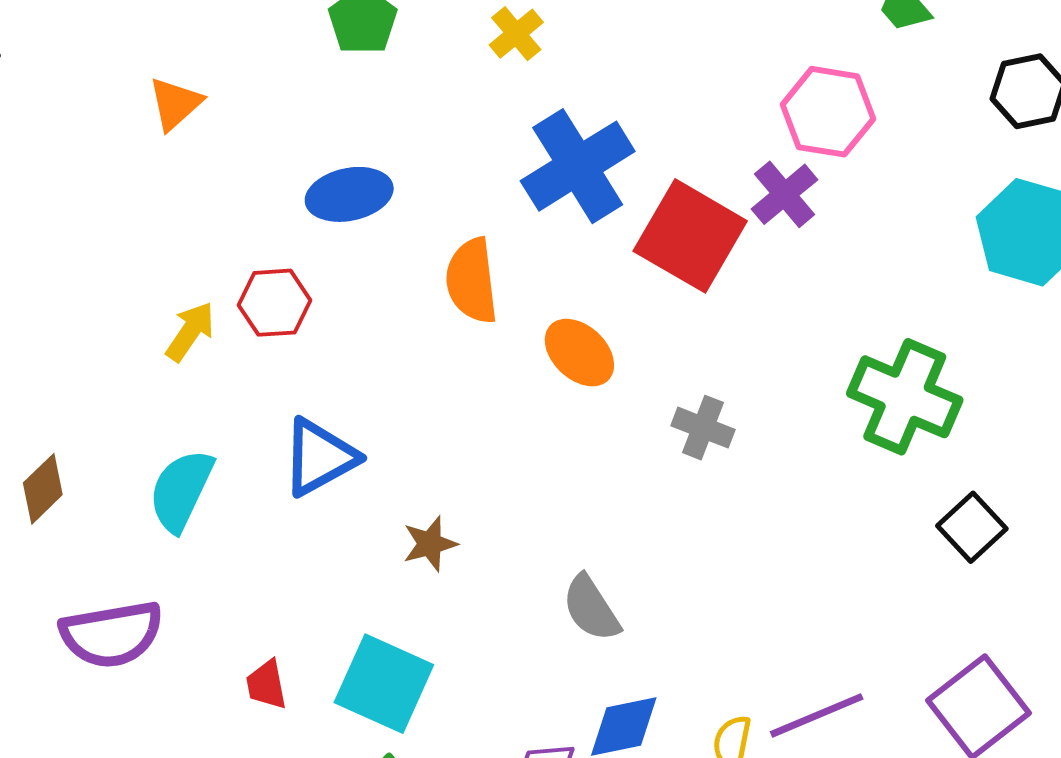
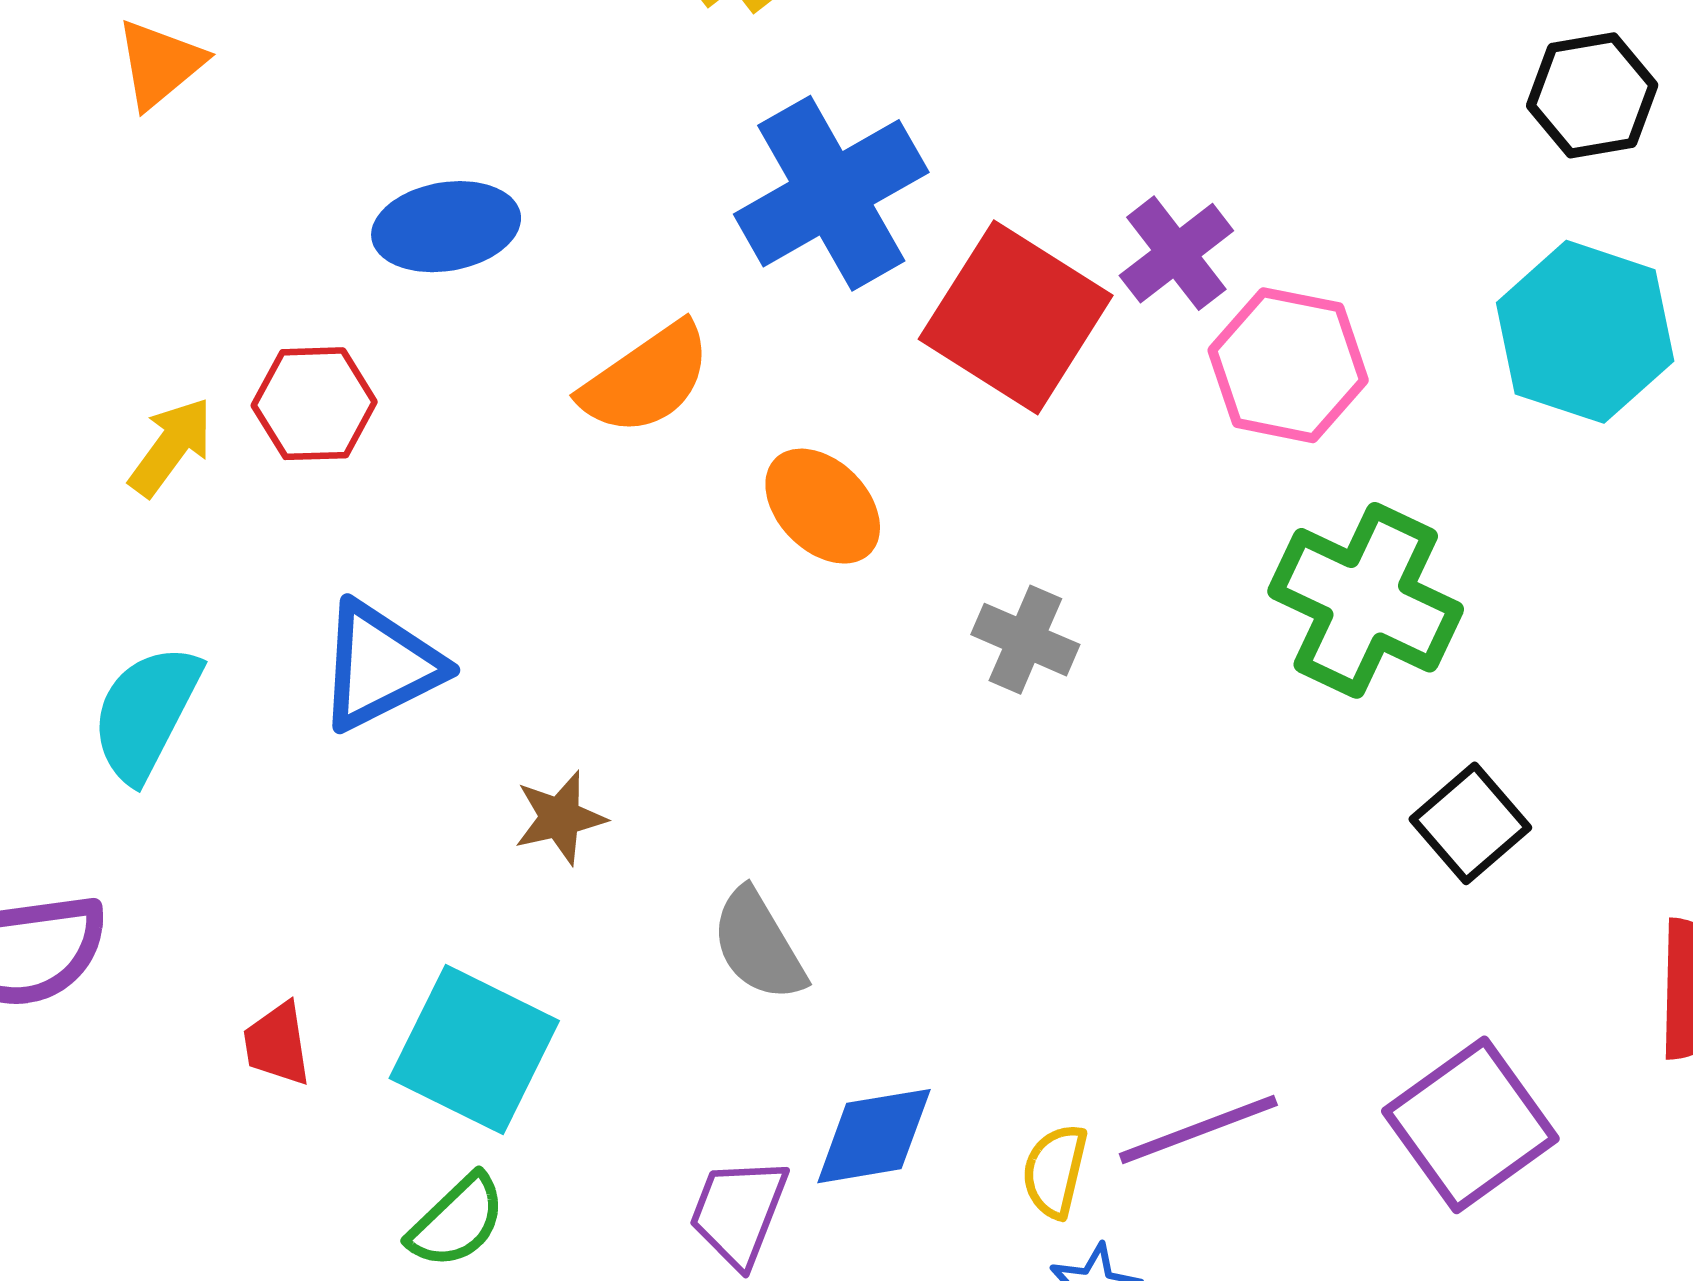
pink hexagon: (828, 112) -> (1288, 365), moved
orange semicircle: (472, 281) -> (646, 379), turned -120
gray semicircle: (591, 608) -> (758, 945), moved

